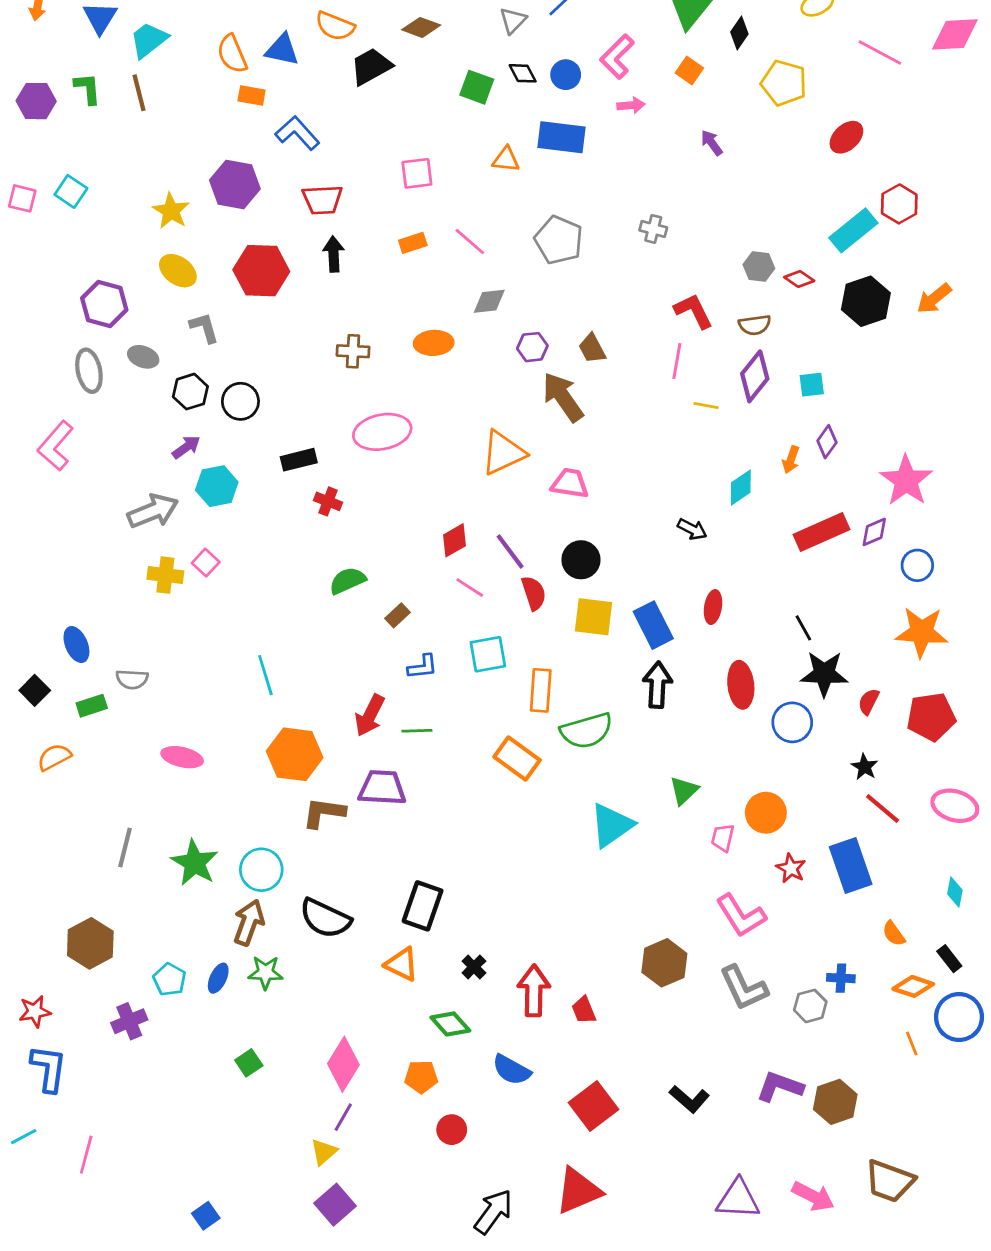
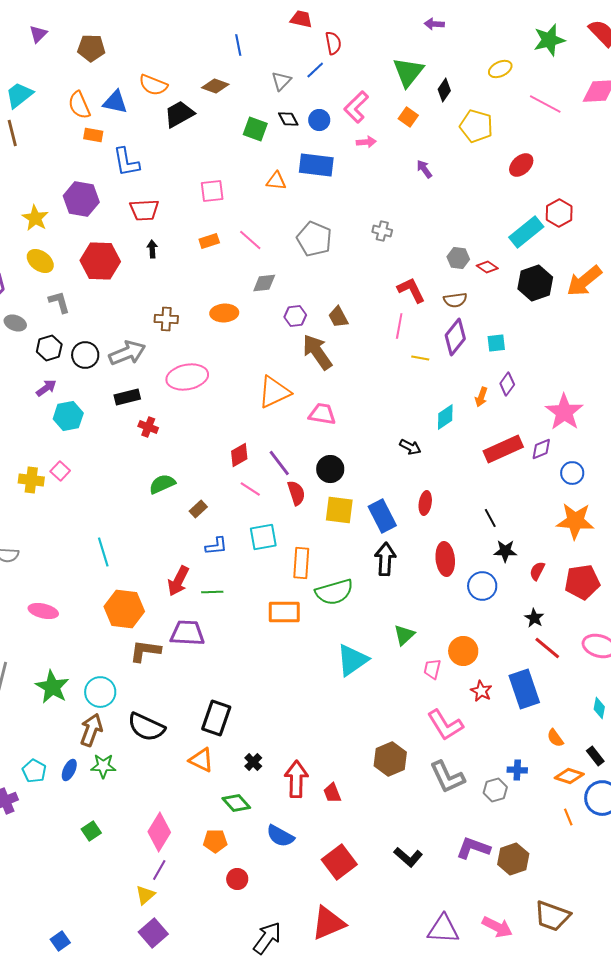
blue L-shape: (297, 133) -> (126, 162), turned -148
black arrow: (334, 254) -> (152, 249), size x0.7
orange arrow: (934, 298) -> (584, 281), size x1.4
gray arrow: (153, 511) -> (127, 353), moved
black star: (824, 674) -> (505, 551), size x0.7
orange rectangle: (517, 759) -> (284, 612), turned -36

